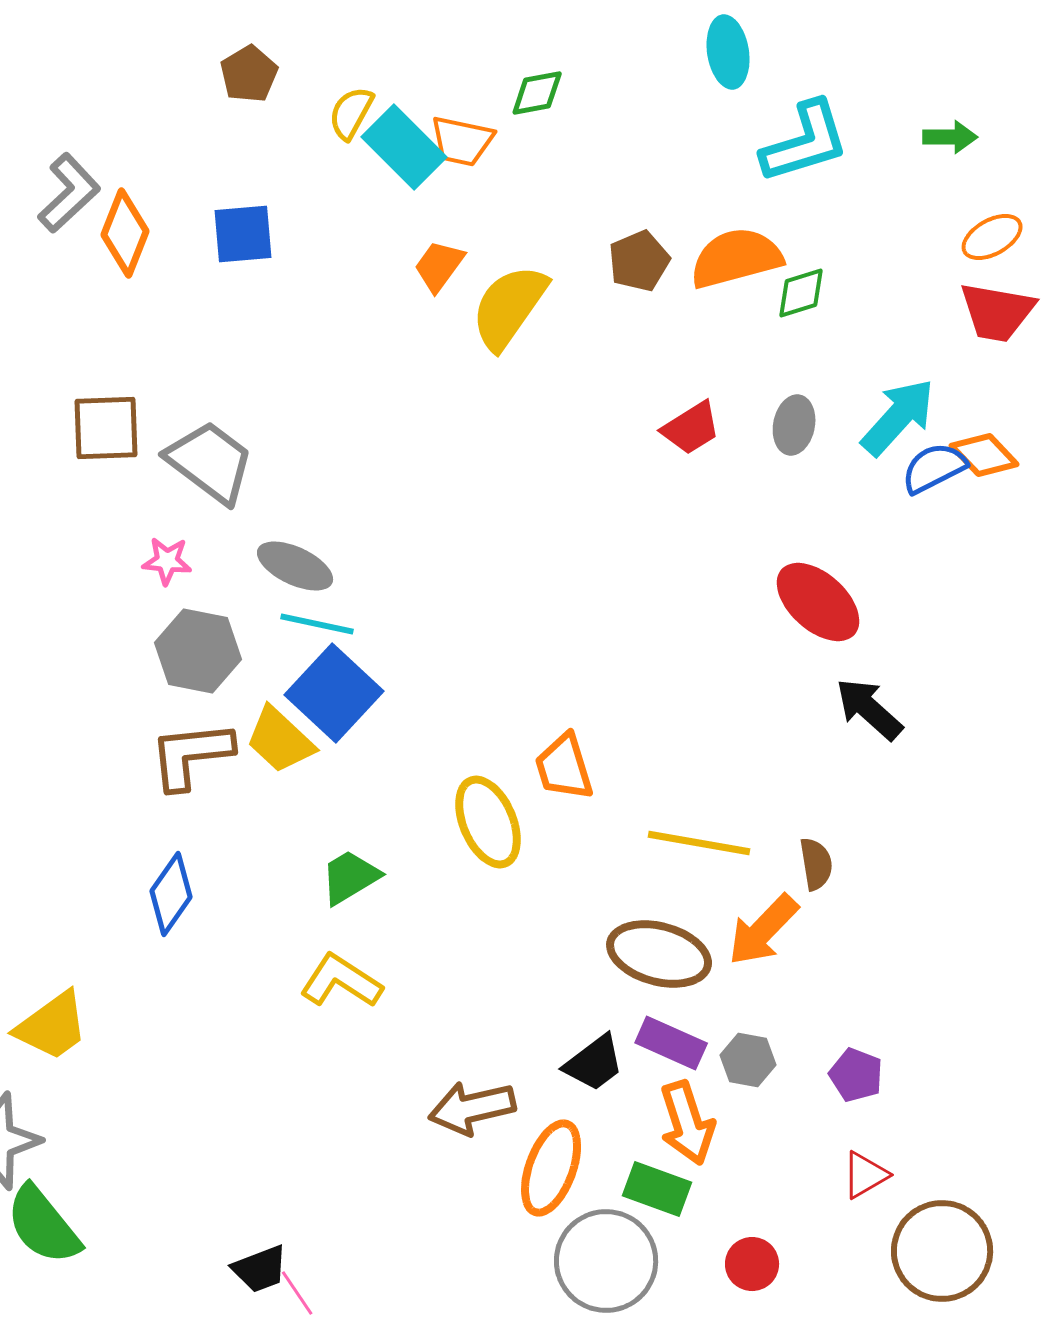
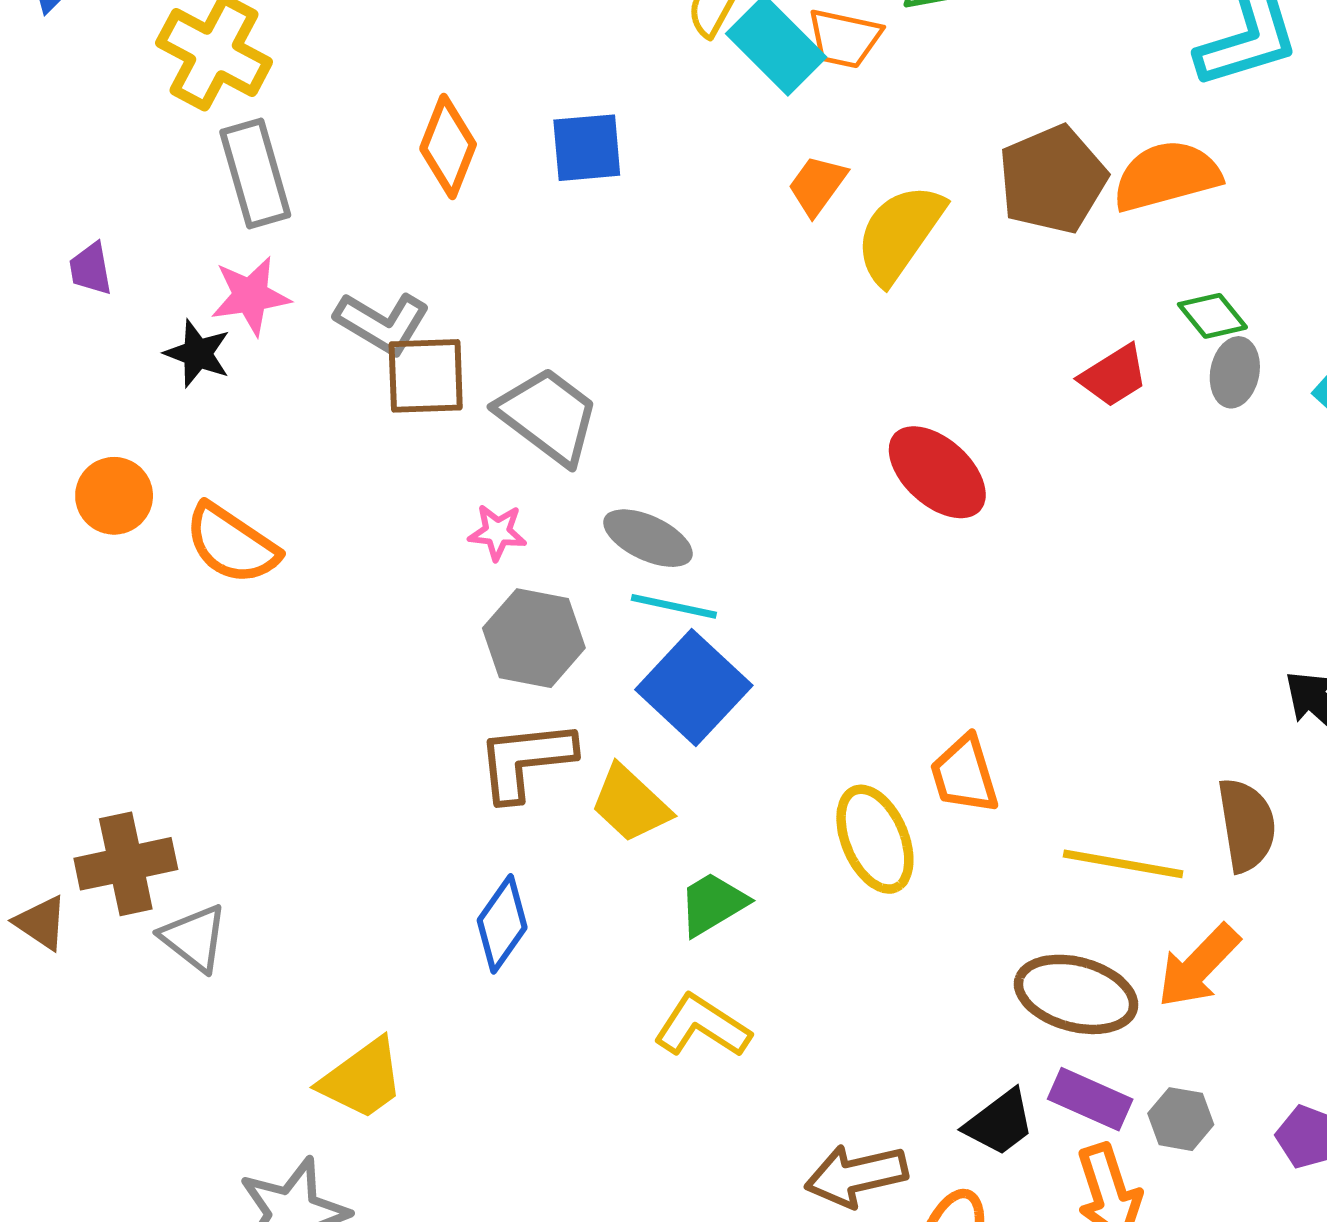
gray L-shape: (69, 193) -> (382, 323), moved, turned 74
brown pentagon: (639, 261) -> (1053, 179), size x1.5
green diamond: (801, 293) -> (1212, 316), moved, turned 68
red ellipse: (818, 602) -> (937, 472), moved
yellow trapezoid: (280, 740) -> (630, 804), moved
brown semicircle: (816, 864) -> (1247, 825), moved, size x1.5

